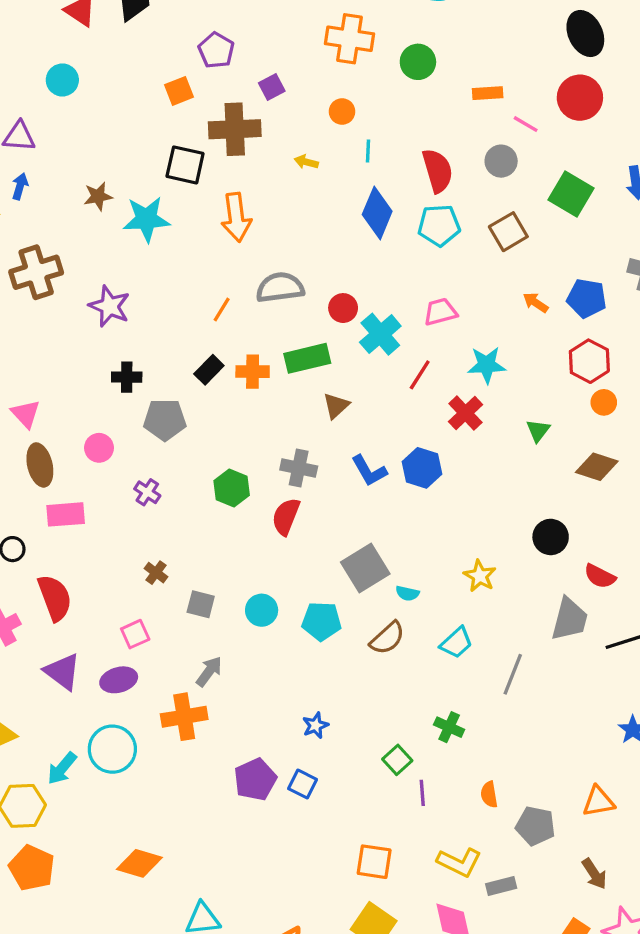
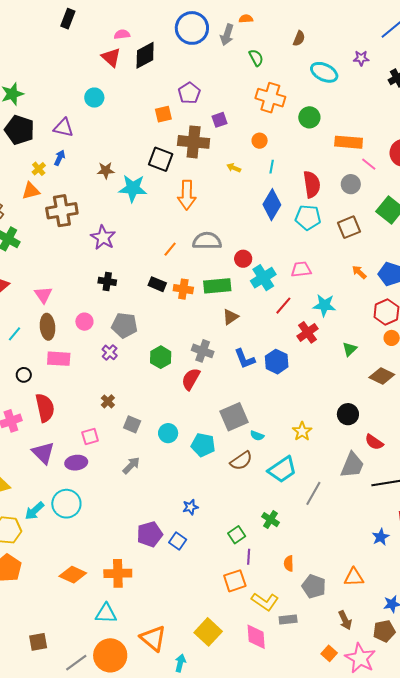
orange rectangle: (488, 93) -> (349, 142), size x1.5
black rectangle: (209, 370) -> (157, 284), turned 60
gray pentagon: (165, 420) -> (124, 325), moved
cyan trapezoid: (456, 643) -> (282, 470), size x1.4
orange cross: (184, 717) -> (118, 573), moved
orange square: (374, 862) -> (235, 581), moved, turned -35

